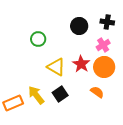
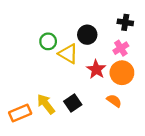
black circle: (79, 26) -> (87, 35), moved
yellow triangle: (56, 67) -> (68, 54), moved

